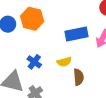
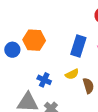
blue rectangle: (76, 34) -> (78, 46), turned -50

